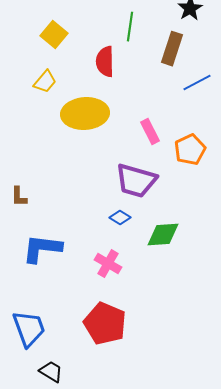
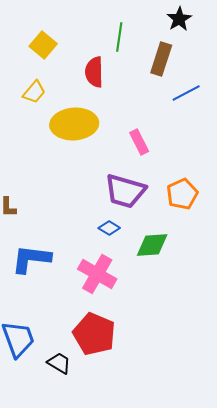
orange pentagon: (190, 150) -> (182, 194), moved
pink cross: (108, 264) -> (97, 274), size x1.4
black trapezoid: (51, 372) -> (59, 363), moved

